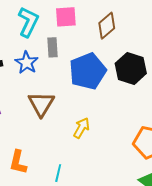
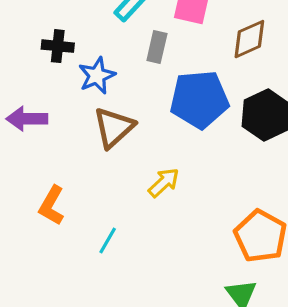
blue star: (27, 63) -> (97, 76), moved

